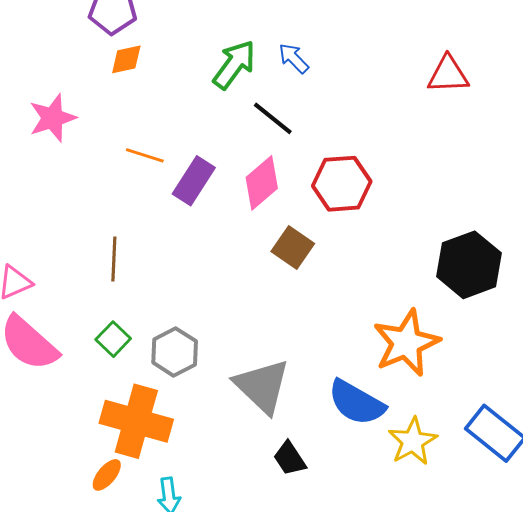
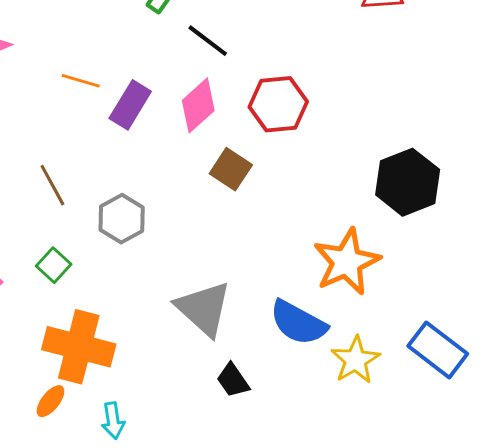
brown line: (114, 259) -> (52, 185), turned -30
gray hexagon: (175, 352) -> (122, 219), moved

